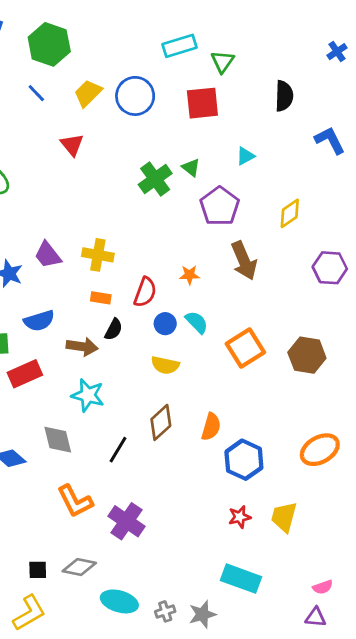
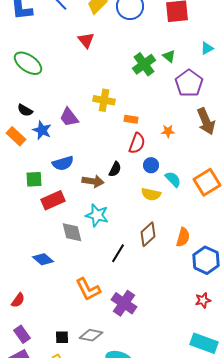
yellow cross: (98, 255) -> (104, 100), moved
orange rectangle: (101, 298) -> (131, 119), moved
cyan semicircle: (197, 322) -> (173, 179), moved
gray diamond: (58, 440) -> (72, 232), moved

